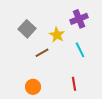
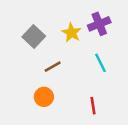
yellow star: (57, 35) -> (72, 33), moved
orange circle: (33, 87) -> (44, 97), moved

